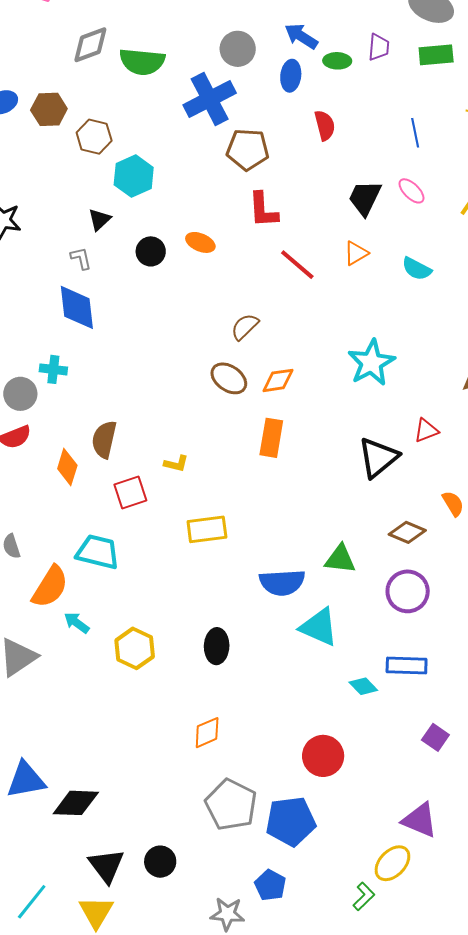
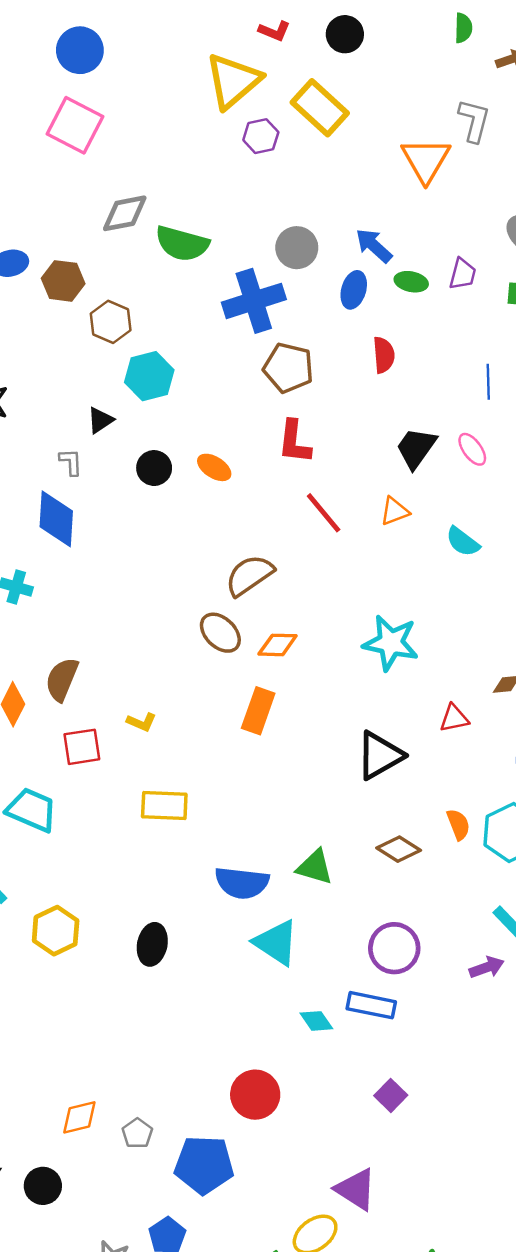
brown semicircle: (245, 327) -> (249, 575), size x1.4
cyan star: (371, 363) -> (391, 643), turned 30
red triangle: (426, 431) -> (454, 718), moved
purple circle: (408, 591) -> (394, 948), moved
orange diamond: (207, 733) -> (79, 1117), moved
gray pentagon: (231, 805) -> (137, 1133), size x0.5

